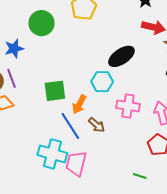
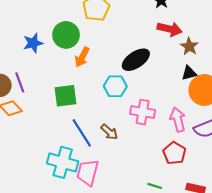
green circle: (41, 23) -> (66, 35), moved
blue star: (14, 49) -> (33, 43), moved
orange arrow: (79, 104) -> (82, 57), moved

